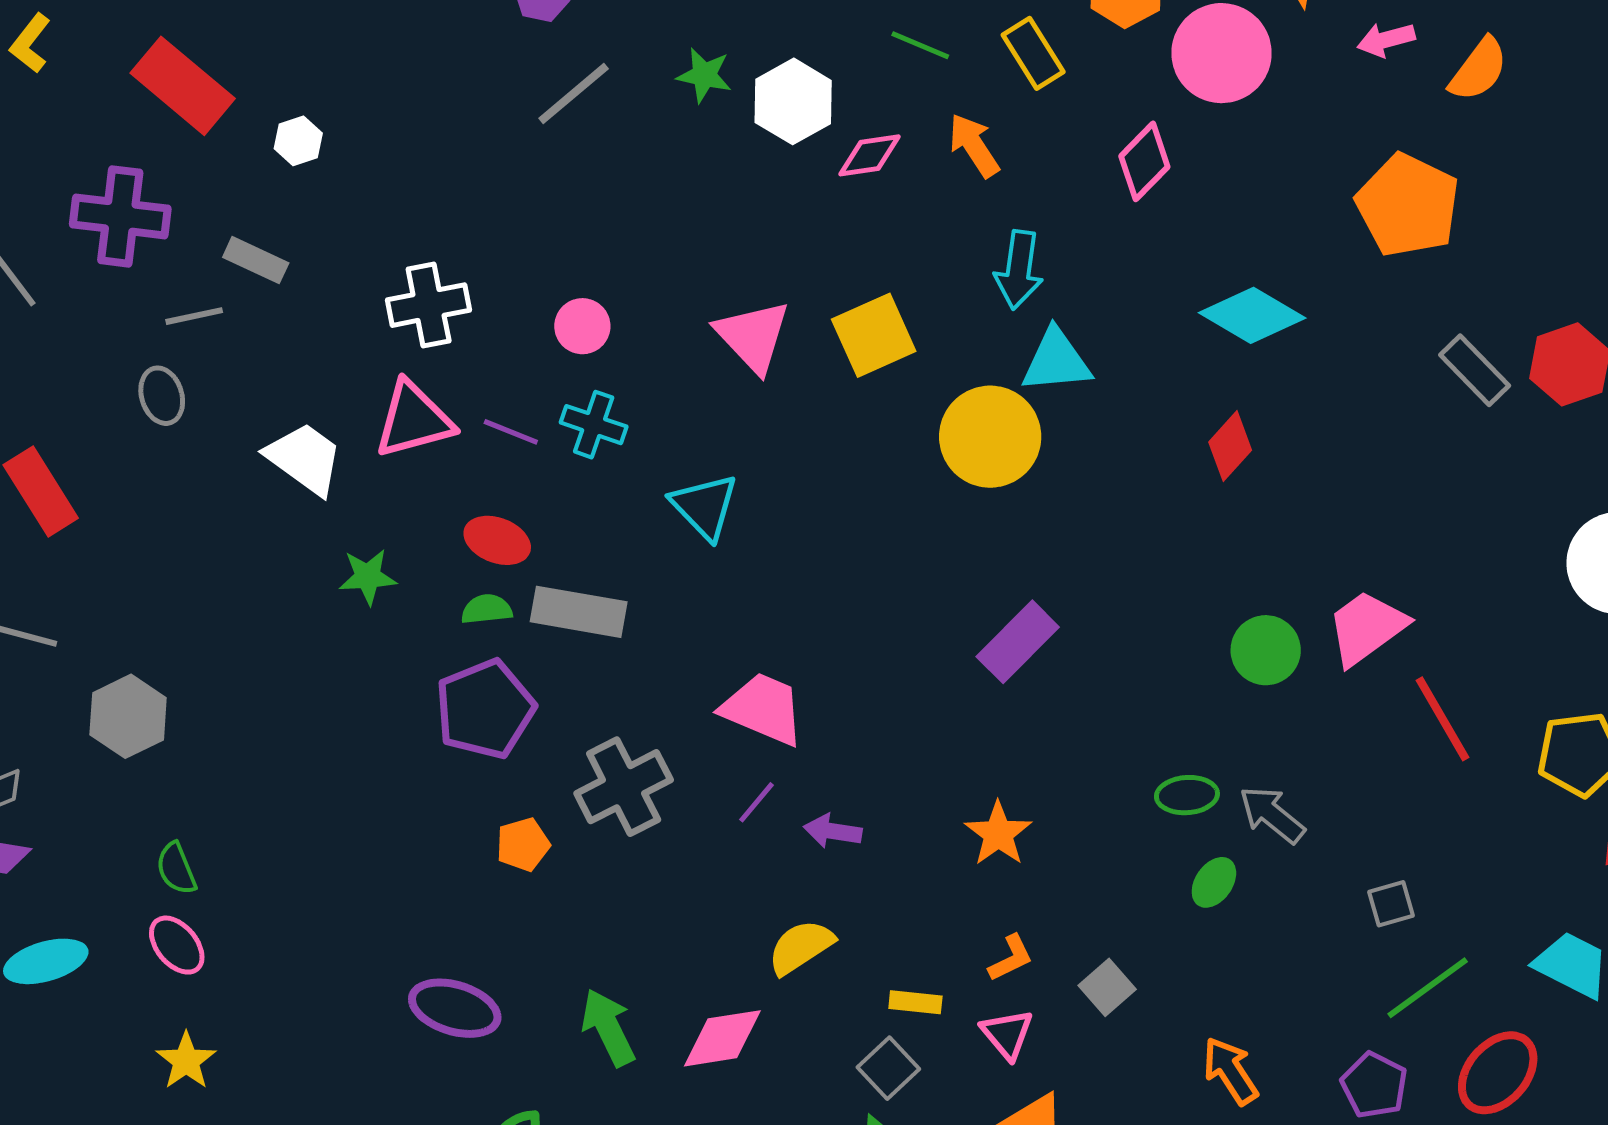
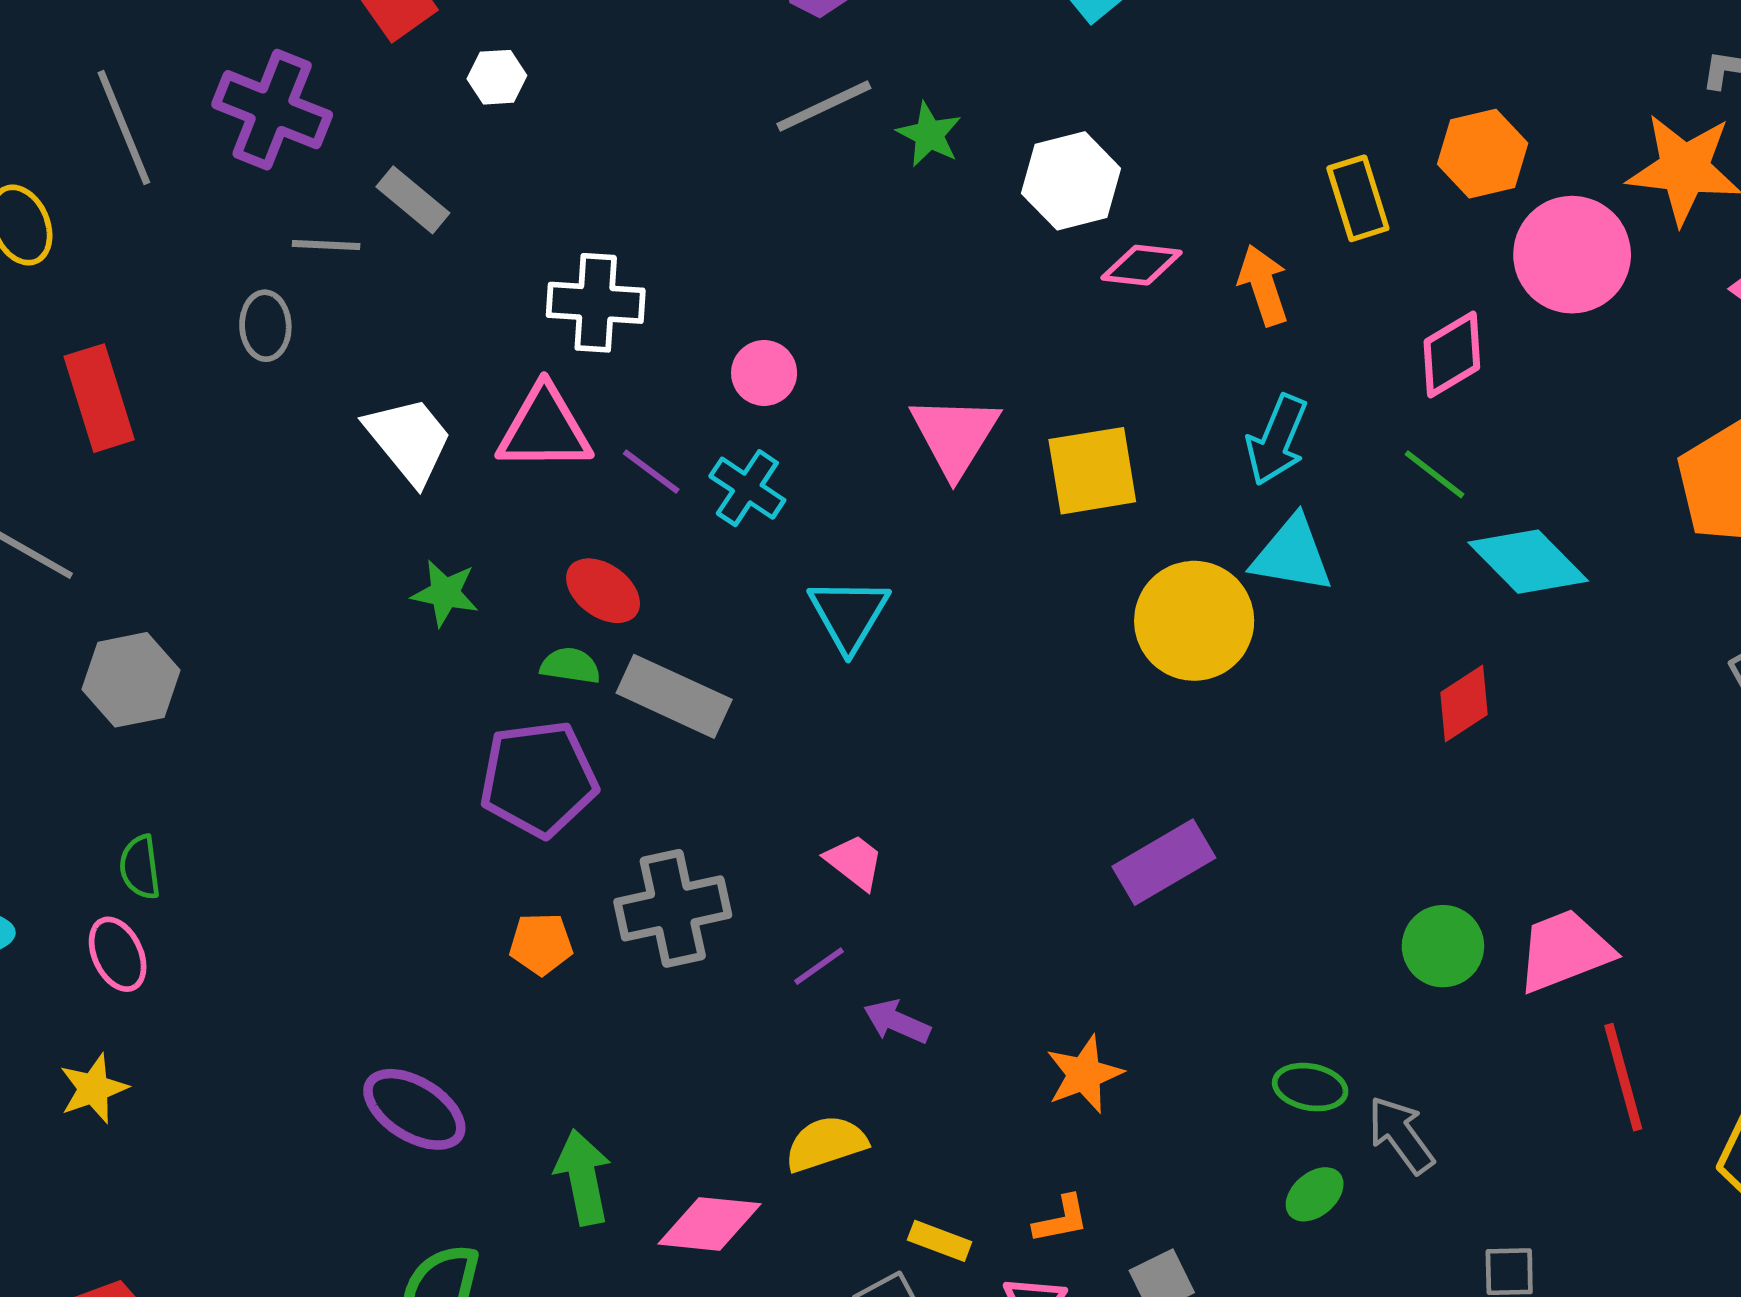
green line: (920, 45) -> (1434, 474), moved
green star: (704, 75) -> (929, 134), moved
pink trapezoid: (763, 709) -> (854, 862), size x0.6

